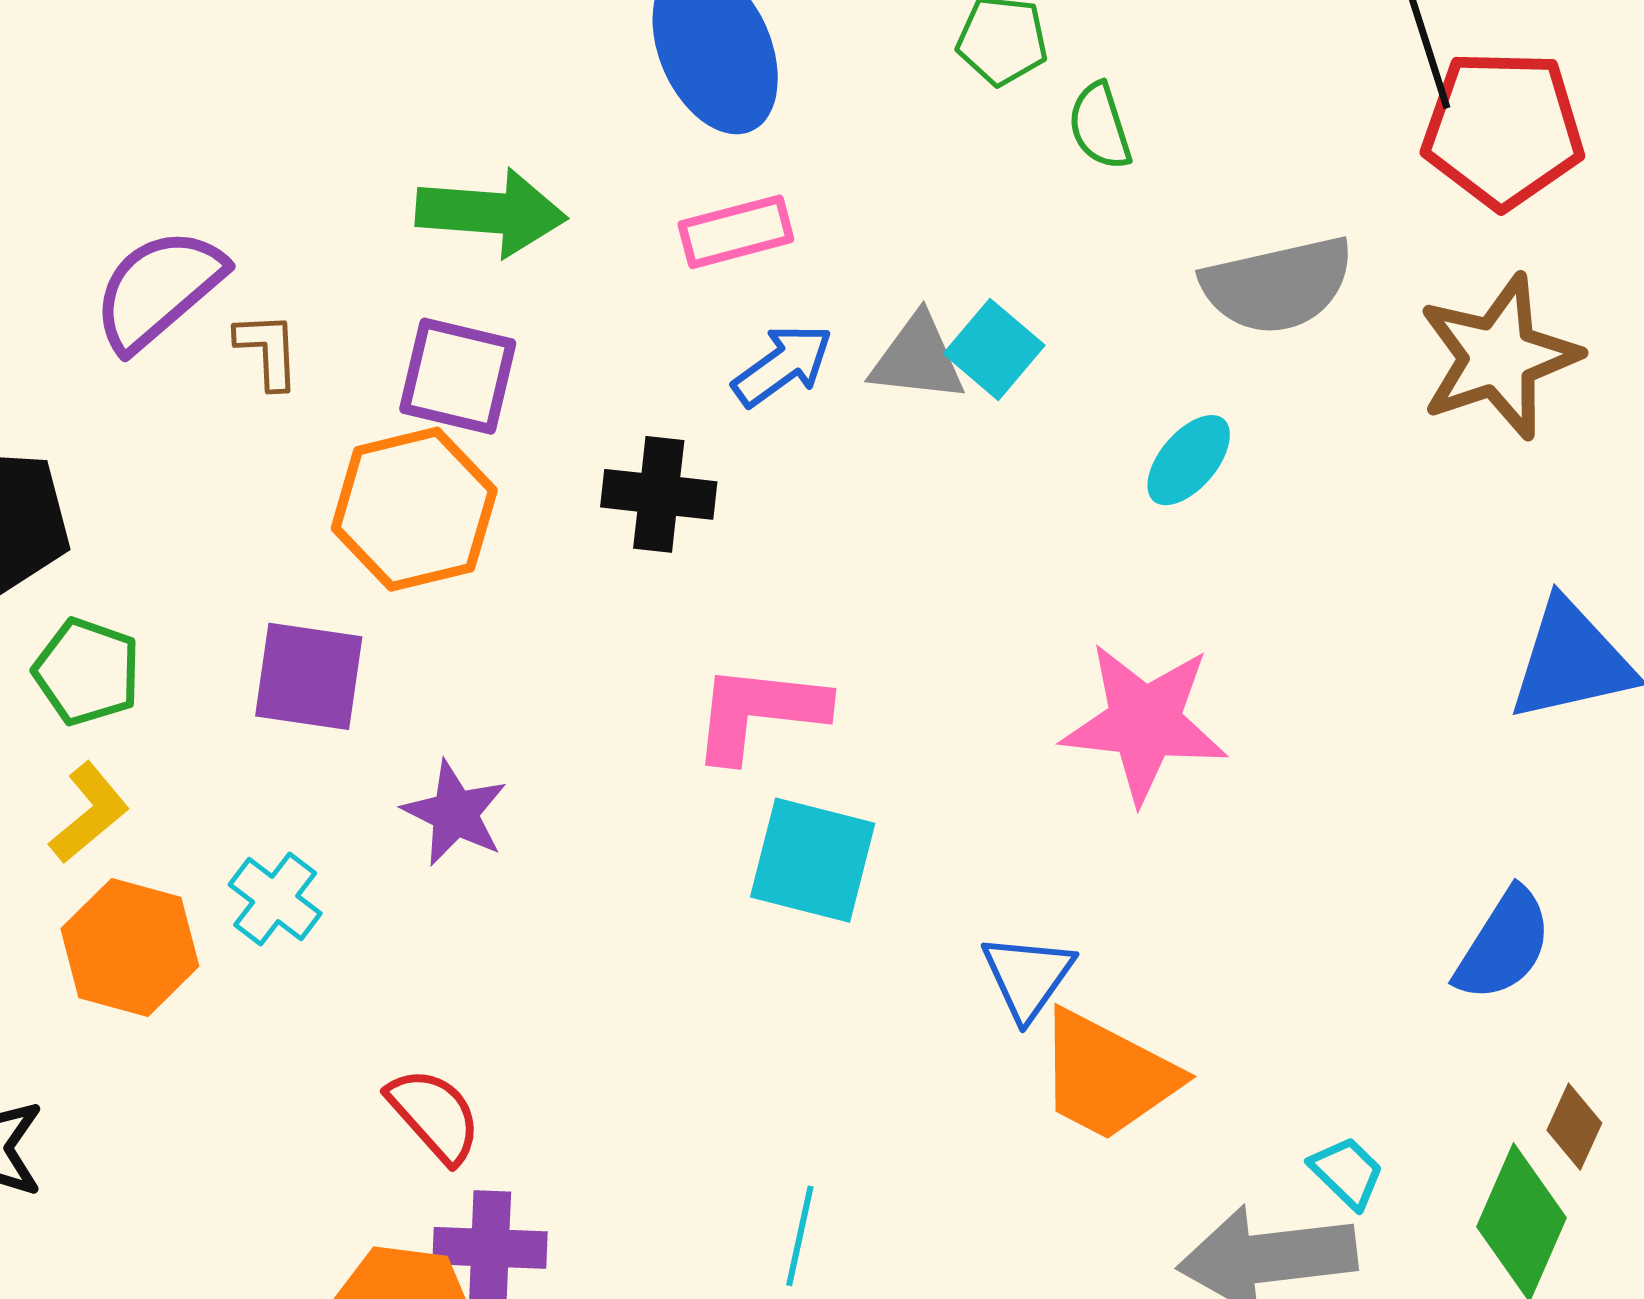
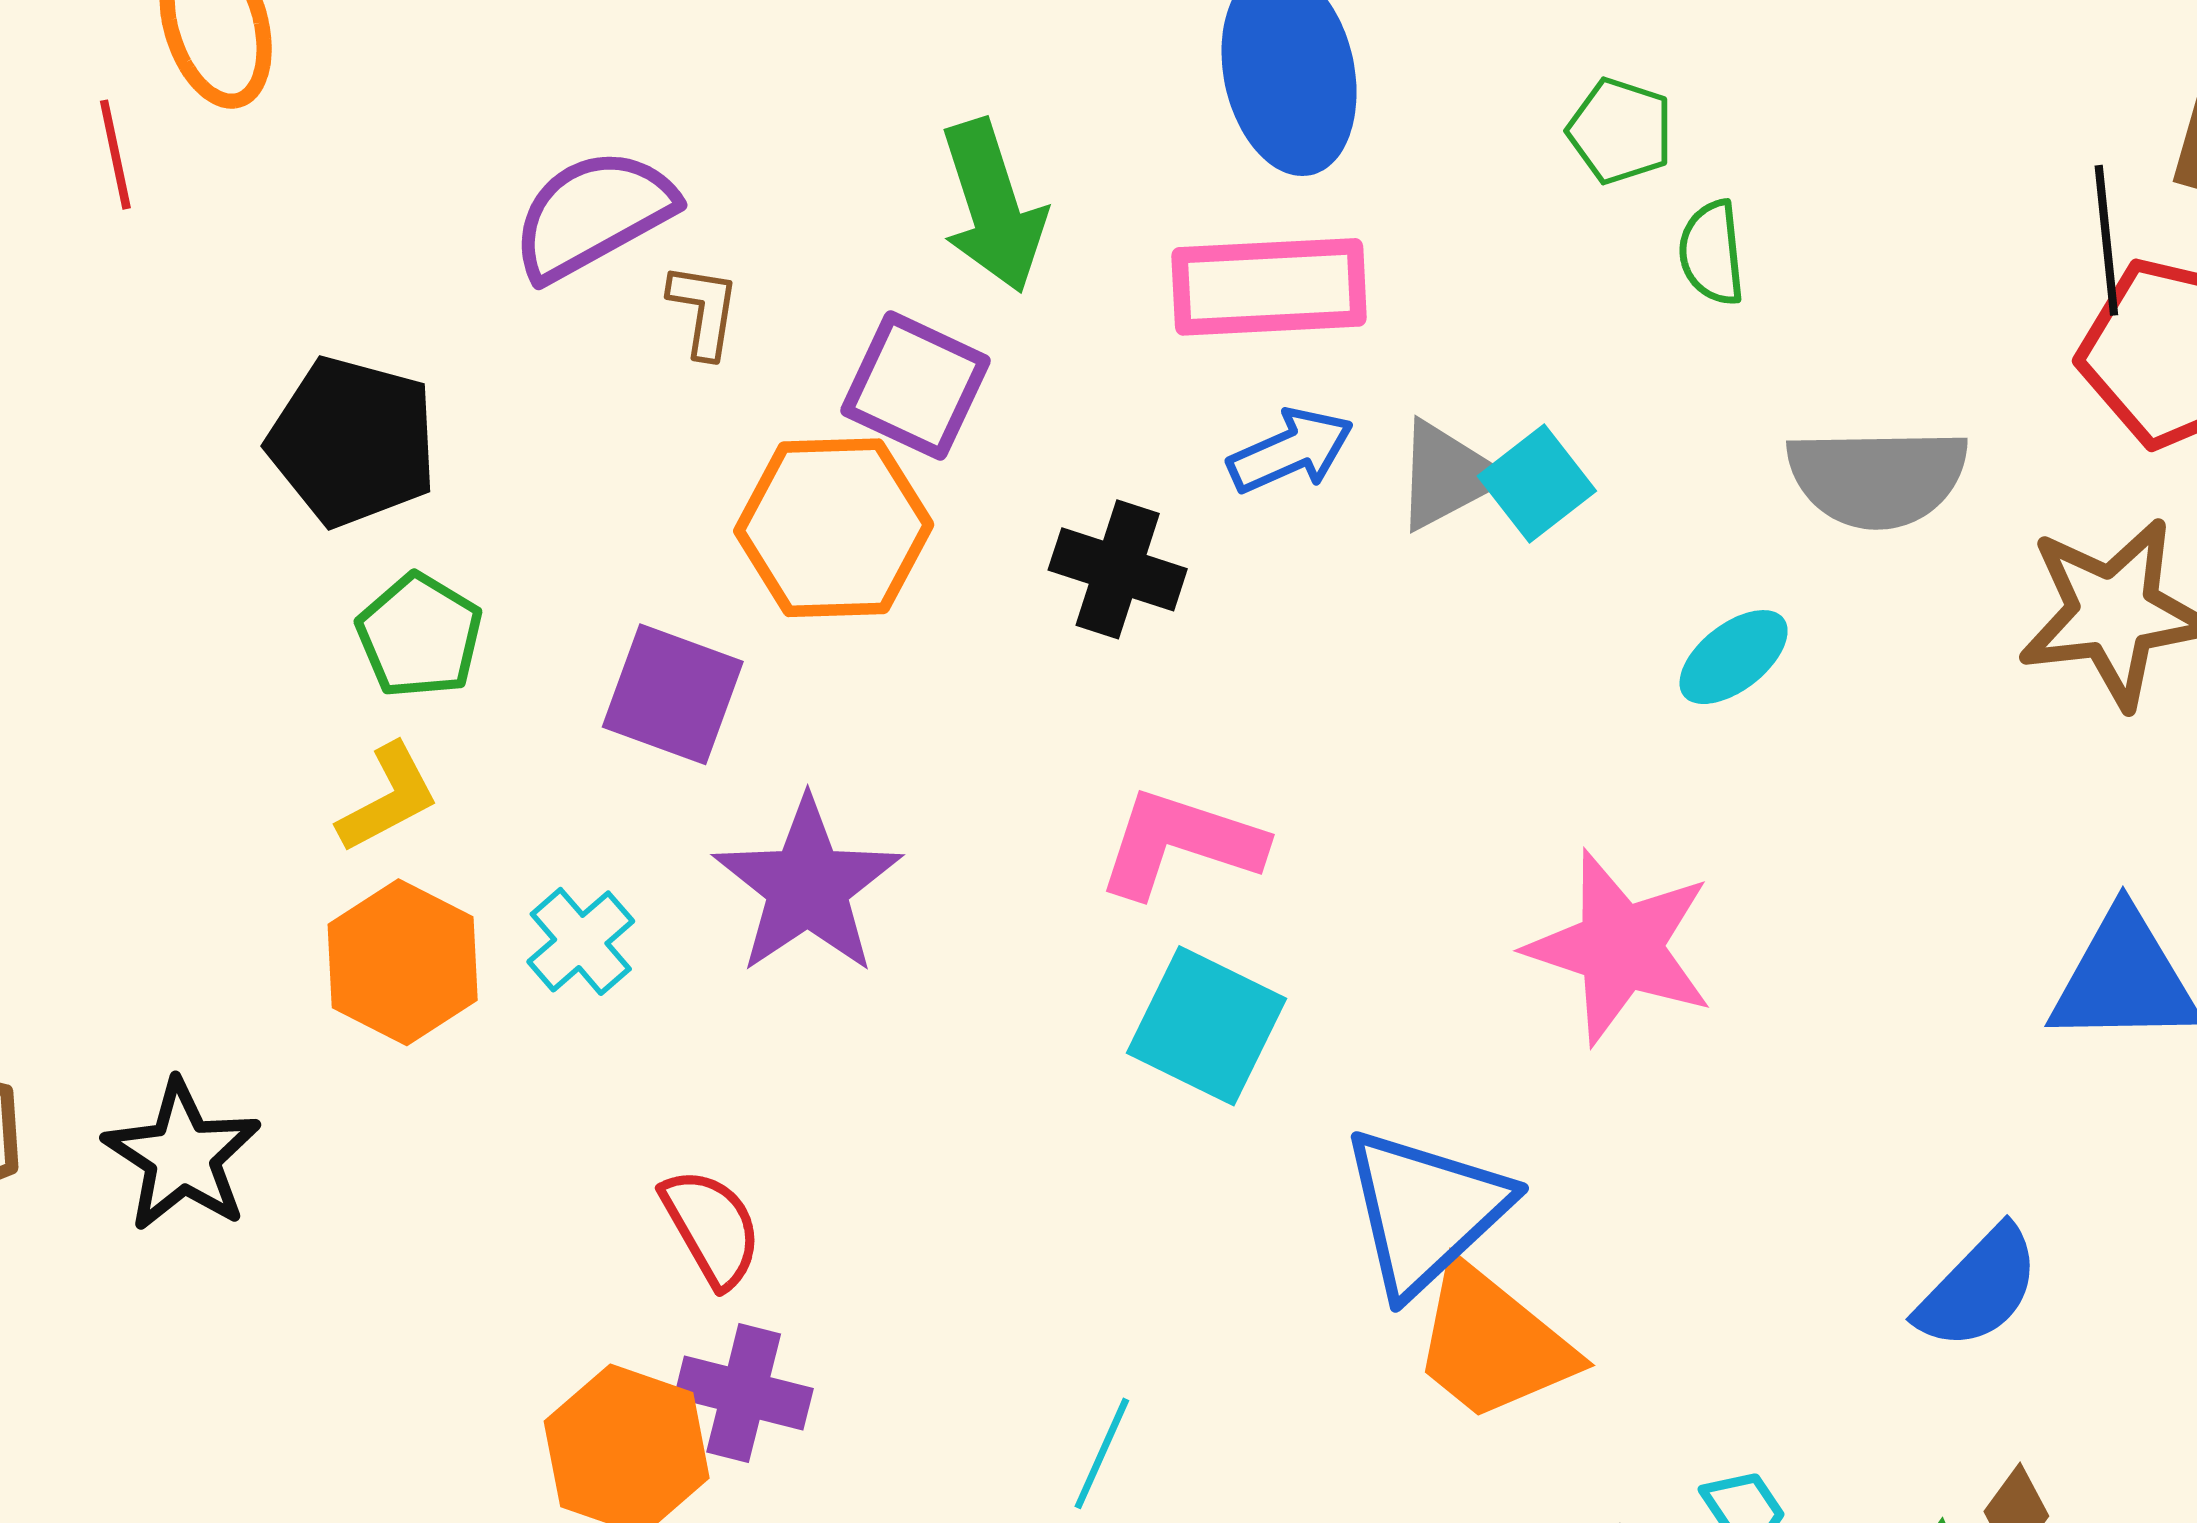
green arrow: (491, 213) -> (993, 206), turned 56
pink rectangle: (736, 232) -> (1269, 287), size x1.5
gray triangle: (918, 358) -> (1447, 475), turned -46
purple star: (455, 813) -> (808, 886), size x1.5
blue triangle: (1028, 977) -> (1425, 1211), size x1.6

